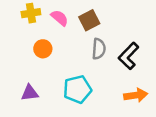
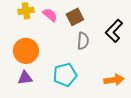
orange circle: (43, 49) -> (26, 51), moved, size x1.6
black L-shape: (129, 56) -> (114, 31), moved

